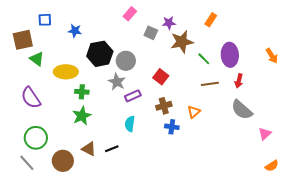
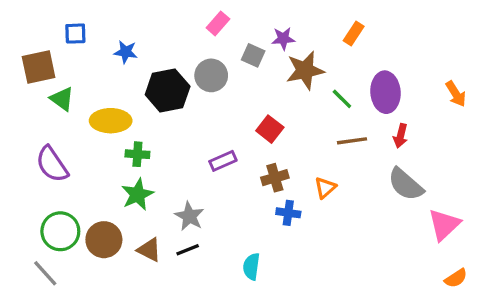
gray circle: (126, 61) -> (211, 75), moved
gray star: (117, 82) -> (189, 216), moved
cyan semicircle: (130, 124) -> (251, 266), moved
pink triangle: (265, 134) -> (444, 225), size x1.5
brown circle: (63, 161) -> (104, 240), moved

